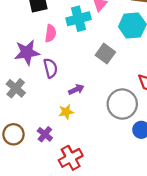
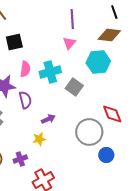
cyan cross: (79, 19) -> (50, 72), moved
purple cross: (45, 134) -> (20, 159), turned 32

